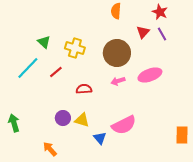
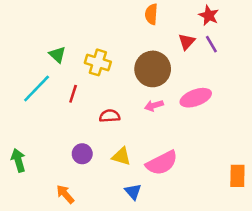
red line: (56, 72) -> (73, 94), turned -32
yellow triangle: (82, 120) -> (121, 156), moved
blue triangle: (100, 138) -> (133, 192), moved

